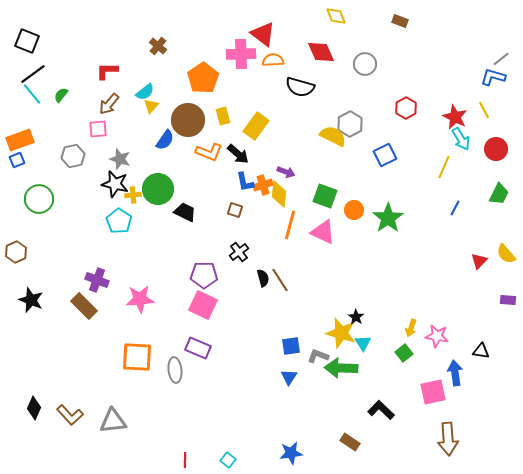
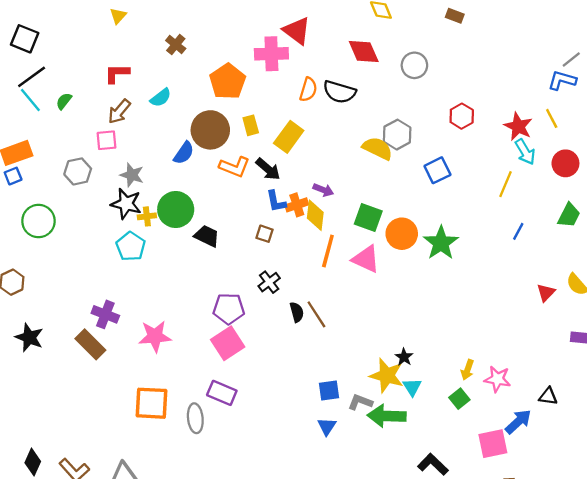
orange semicircle: (273, 60) -> (308, 90), moved, turned 110
yellow triangle: (151, 106) -> (118, 16), moved
orange circle: (354, 210) -> (402, 234), size x1.4
pink square: (203, 305) -> (228, 343), turned 32
blue arrow: (455, 373) -> (518, 422), turned 55

